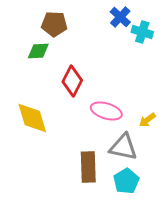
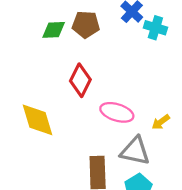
brown pentagon: (54, 24) -> (86, 25), moved
green diamond: (38, 51) -> (54, 30), moved

